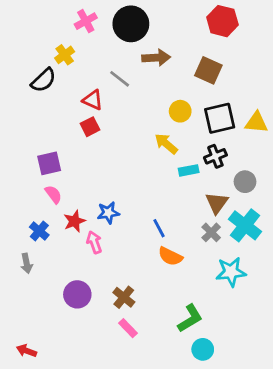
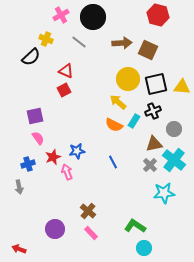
yellow cross: (65, 55) -> (46, 39), turned -32
brown arrow: (156, 58) -> (122, 43), moved
gray line: (120, 79) -> (79, 42), moved
yellow circle: (180, 111) -> (128, 79), size x1.5
cyan rectangle: (189, 170) -> (134, 121), turned -48
brown triangle: (217, 203) -> (154, 144), turned 42
blue cross: (39, 231) -> (28, 164), turned 32
orange semicircle: (170, 256) -> (114, 125), moved
purple circle: (77, 294) -> (55, 229), moved
green L-shape: (190, 318) -> (135, 226), turned -115

